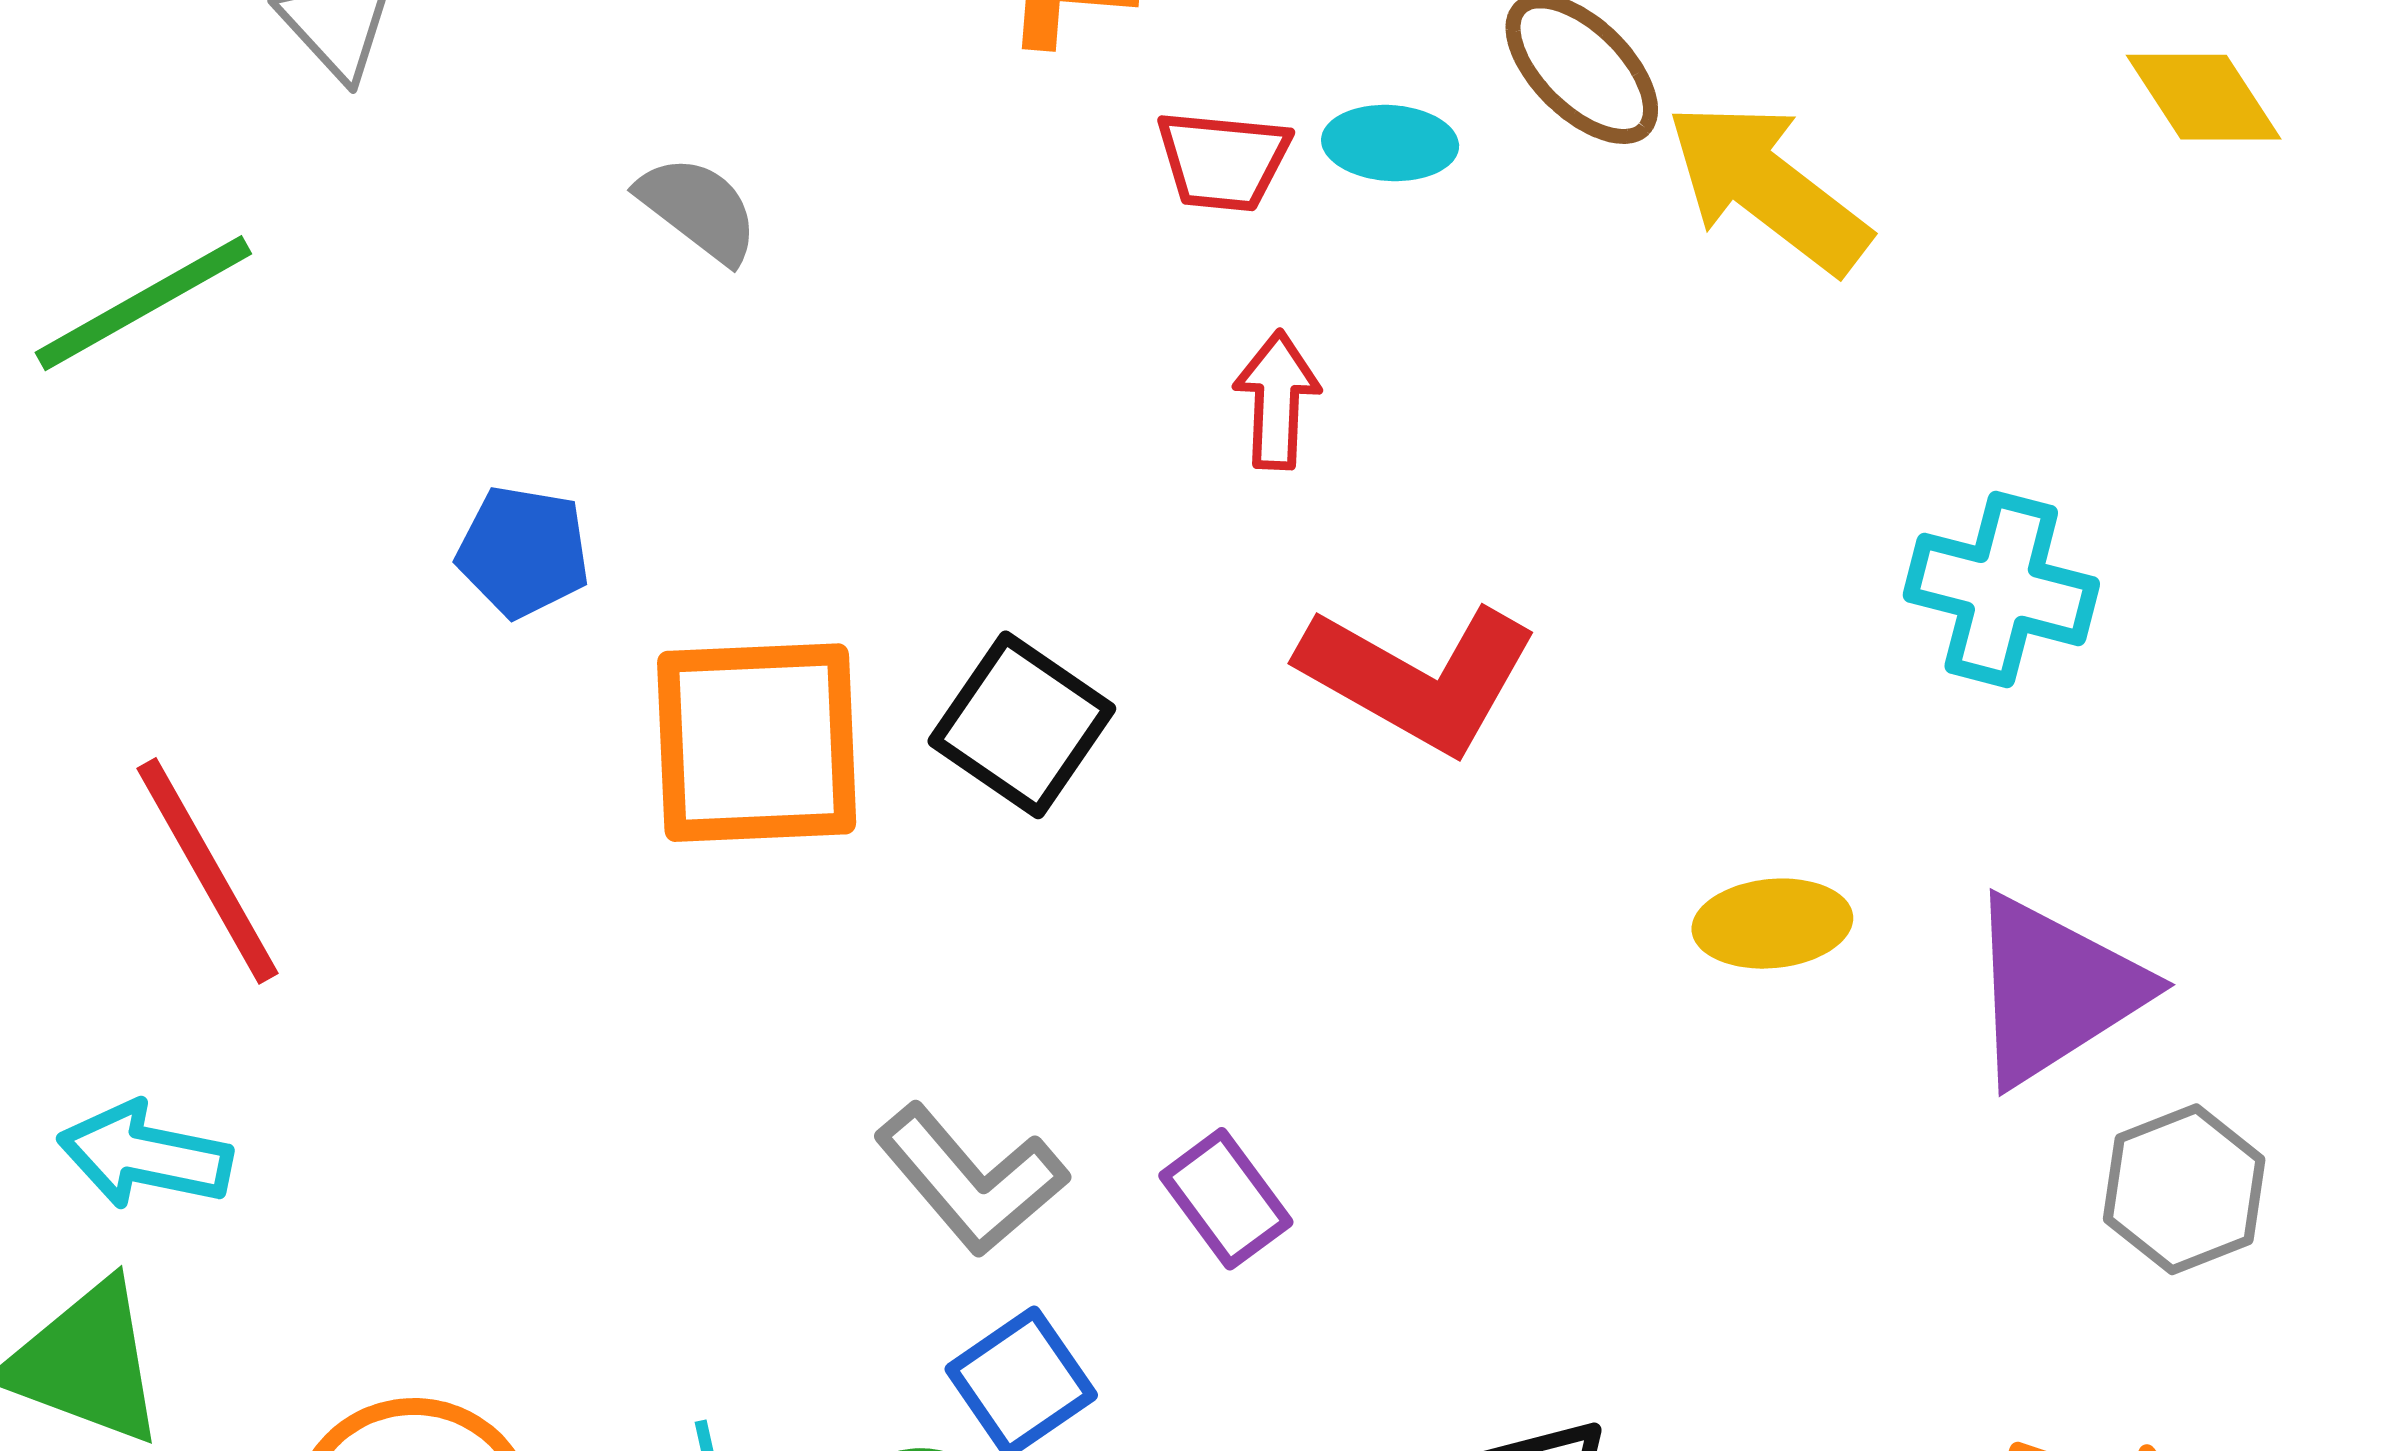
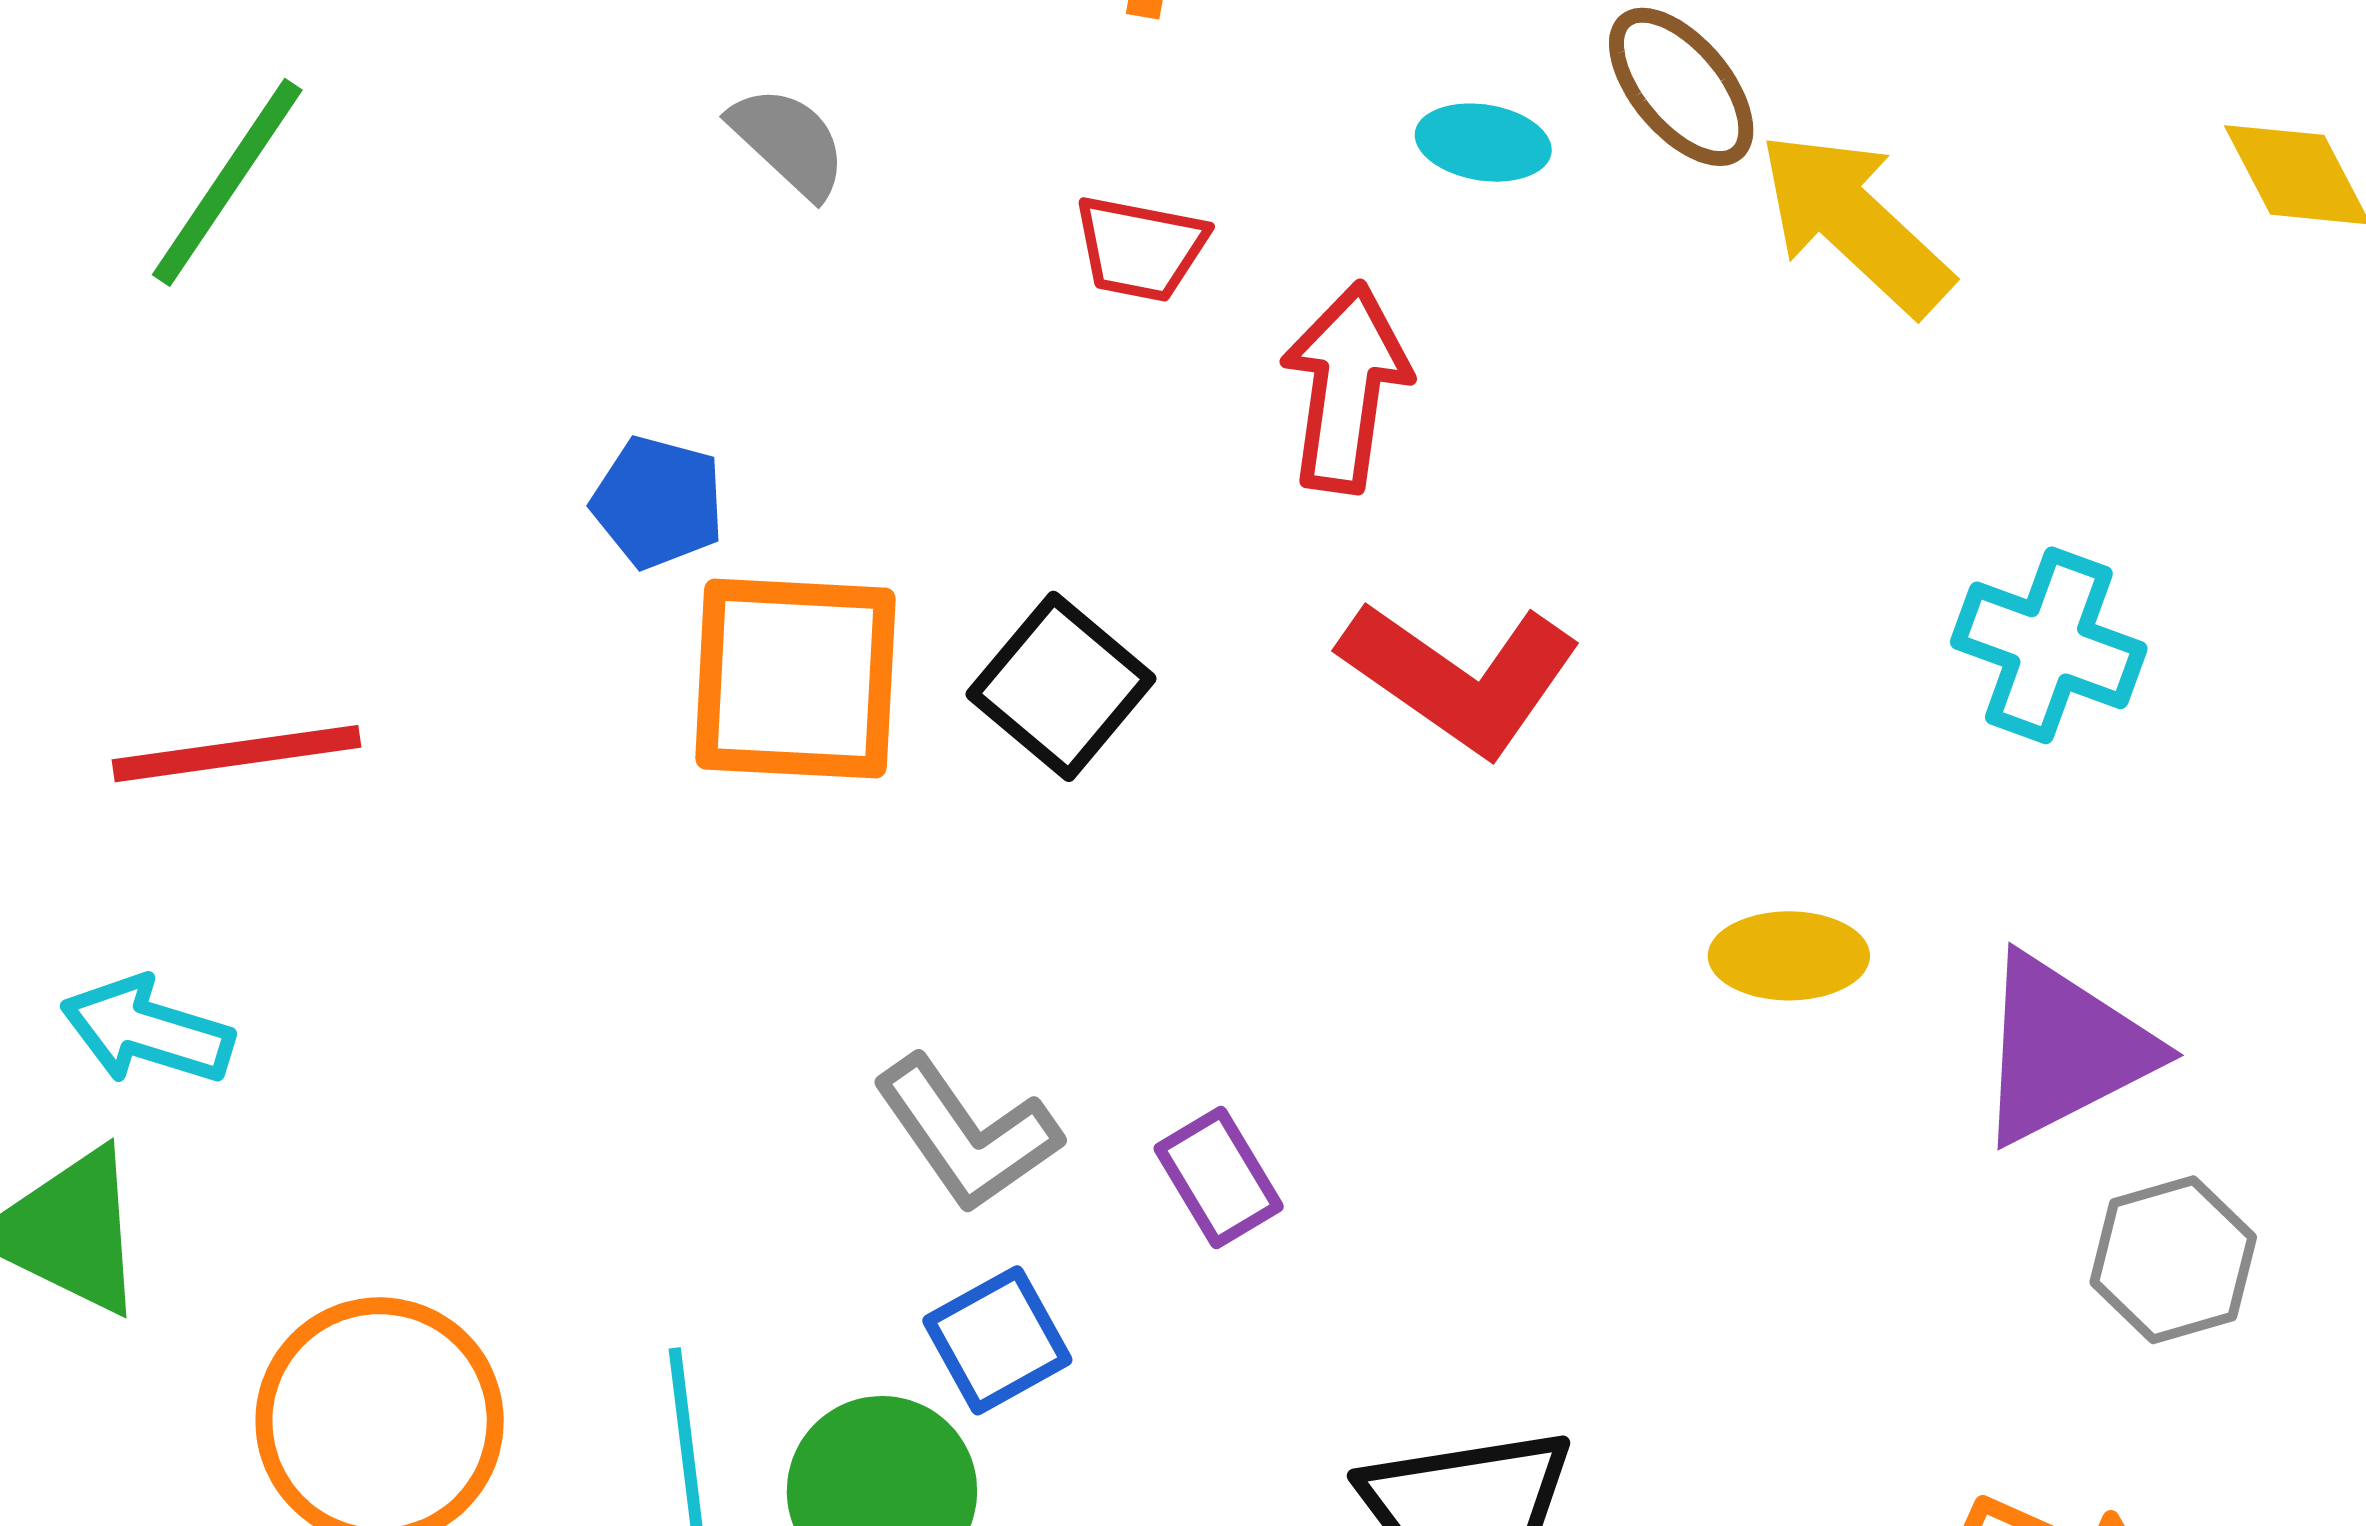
red trapezoid: (1223, 161) -> (1140, 248), moved
green line: (143, 303) -> (227, 182), turned -32
red arrow: (1277, 400) -> (1346, 387), size x1.5
blue pentagon: (523, 552) -> (658, 502), moved
red line: (207, 871) -> (237, 754), turned -74

